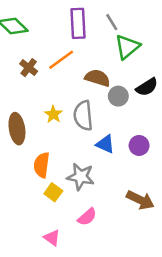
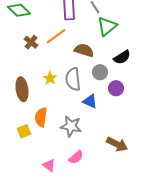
gray circle: (118, 96) -> (100, 72), moved
purple circle: (139, 145) -> (116, 88), moved
yellow square: (53, 192) -> (24, 131), moved, turned 32
pink triangle: (52, 238) -> (49, 165), moved

